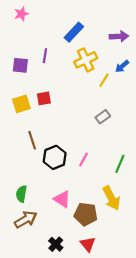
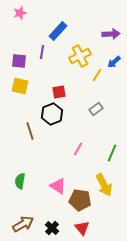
blue rectangle: (74, 32) -> (58, 31), moved
red square: (44, 98) -> (59, 92), moved
yellow square: (21, 104) -> (20, 86), moved, turned 30
black hexagon: (55, 157) -> (52, 114), moved
brown arrow: (26, 220) -> (23, 224), moved

